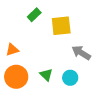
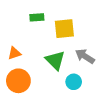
green rectangle: (34, 15) -> (37, 17), turned 40
green triangle: (46, 75) -> (55, 60), moved, size x1.5

